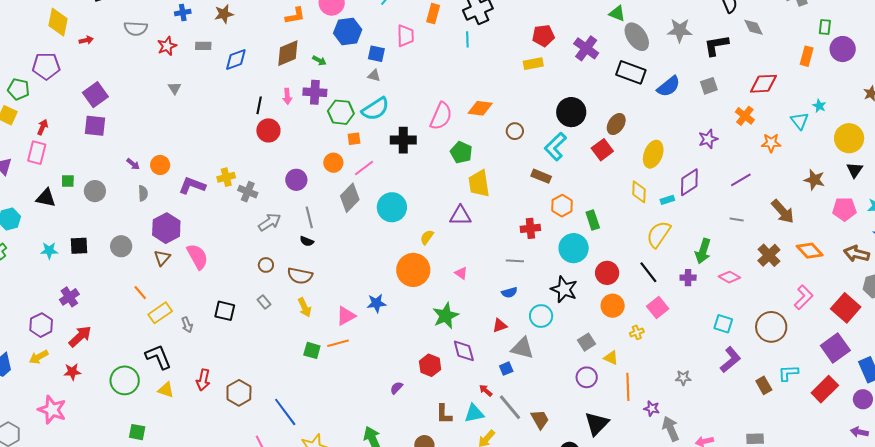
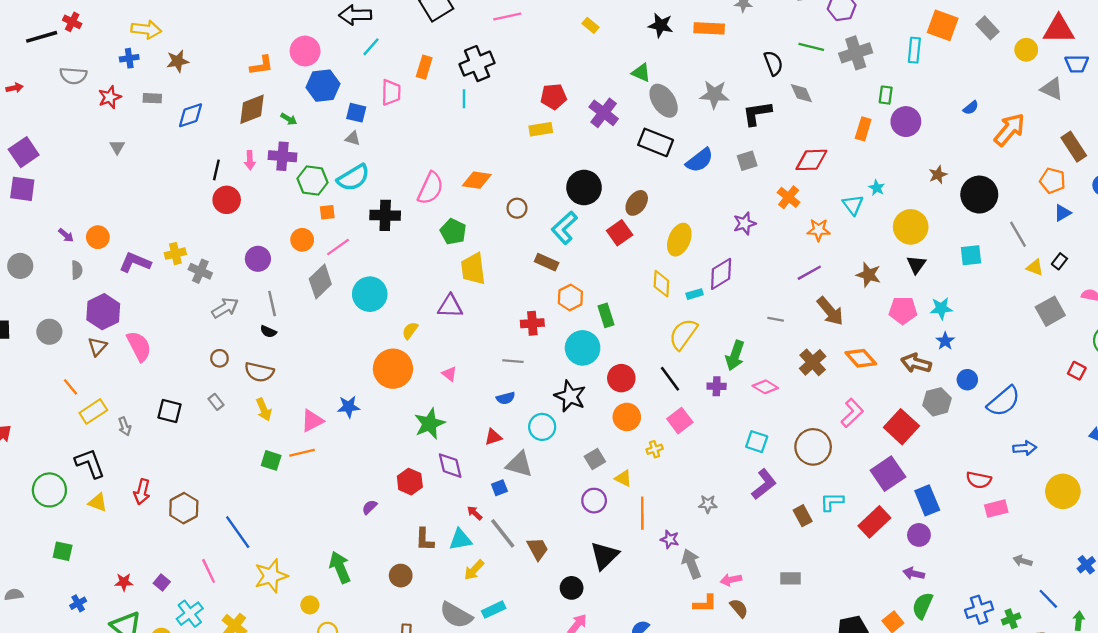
purple line: (741, 180) -> (809, 273), moved

